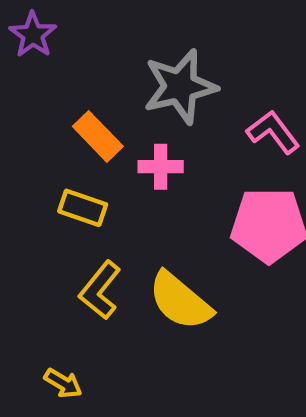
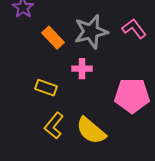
pink L-shape: (273, 132) -> (134, 29), moved
orange rectangle: (98, 136) -> (53, 38), moved

